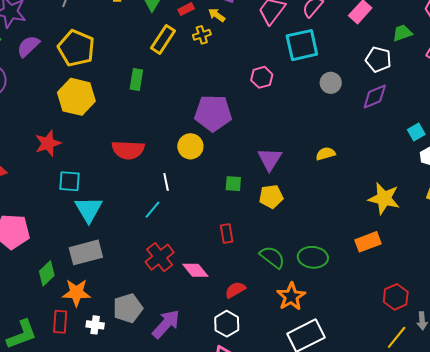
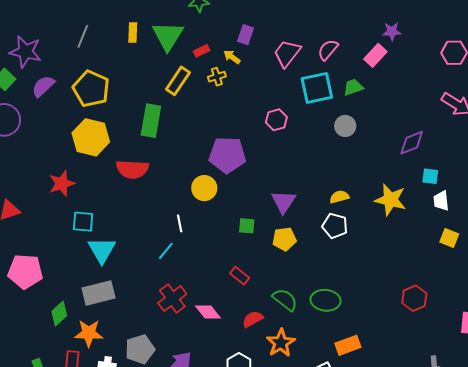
green trapezoid: (402, 33) -> (353, 87), moved
white pentagon: (378, 59) -> (335, 226), moved
green rectangle: (136, 79) -> (151, 121), size x1.5
purple diamond: (375, 97) -> (412, 143), moved
cyan square: (416, 132) -> (430, 176), turned 36
red semicircle: (128, 150) -> (132, 169), moved
yellow star: (384, 198) -> (390, 200), moved
red rectangle: (227, 233) -> (240, 276), turned -42
orange rectangle: (368, 242) -> (348, 345), moved
red semicircle: (235, 290) -> (253, 319), moved
orange star: (291, 297) -> (281, 343), moved
red hexagon: (396, 297) -> (414, 298), moved

